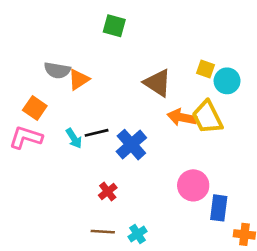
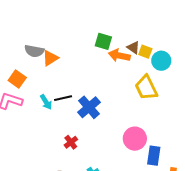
green square: (114, 26) -> (103, 41), moved
brown triangle: (158, 83) -> (133, 48), moved, size x0.6
orange arrow: (182, 117) -> (119, 55), moved

